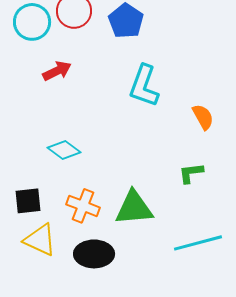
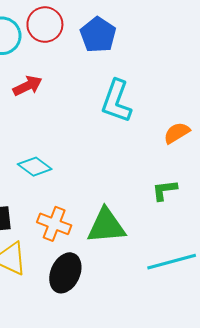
orange semicircle: (203, 117) -> (177, 133), turned -92
black ellipse: (94, 254) -> (65, 273), turned -66

